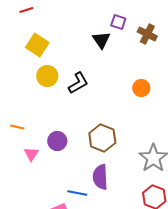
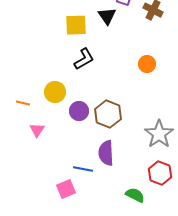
yellow square: (37, 45) -> (76, 25), moved, turned -35
yellow circle: (47, 76) -> (55, 92), moved
purple circle: (57, 141) -> (79, 111), moved

